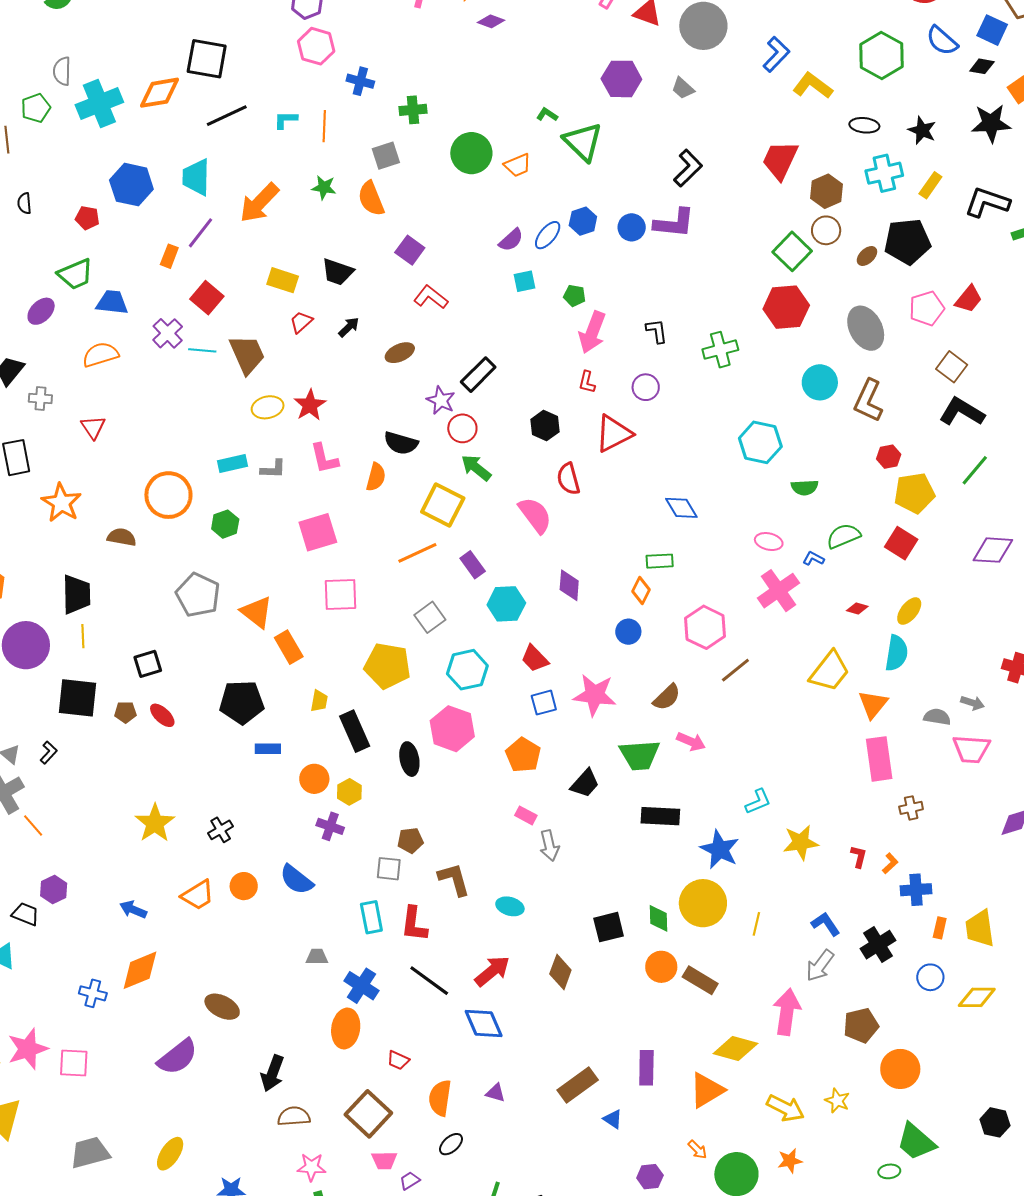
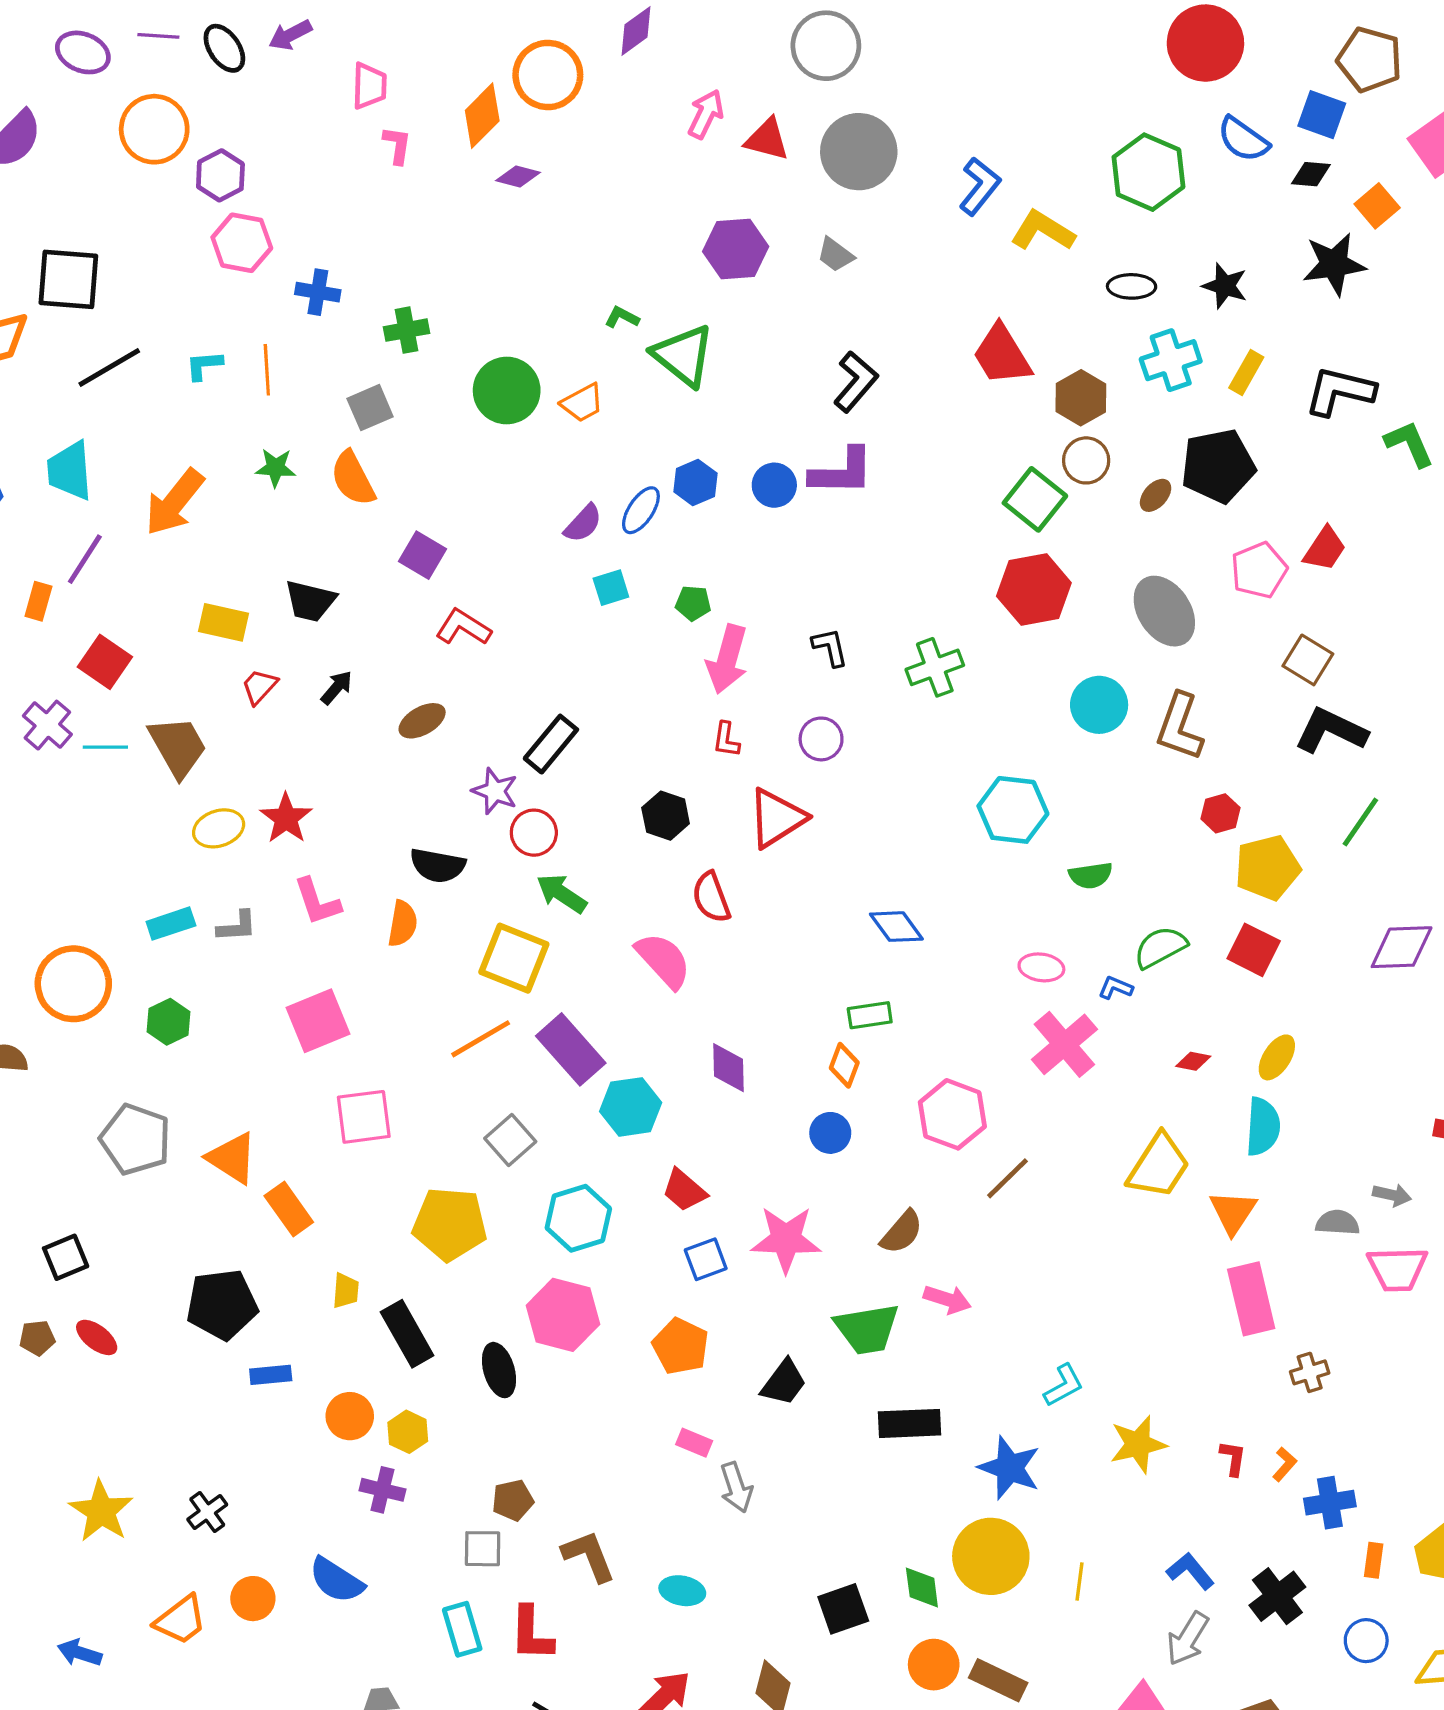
red trapezoid: (780, 160) -> (1002, 355), turned -51
purple rectangle: (473, 565) -> (571, 1049), size x1.6

